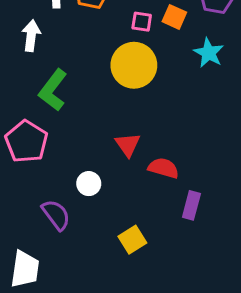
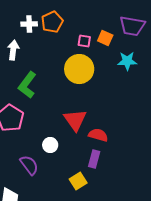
cyan star: (209, 53) -> (127, 61), turned -30
red triangle: (128, 145) -> (75, 120), size x1.4
purple rectangle: (191, 205) -> (94, 159), moved

